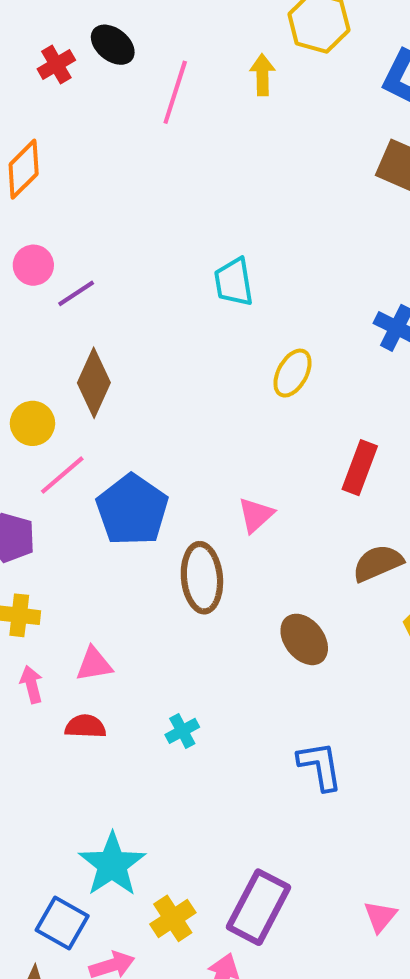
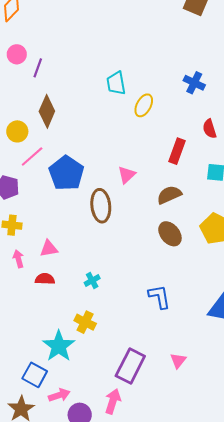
cyan trapezoid: (234, 282) -> (116, 83), moved
purple line: (76, 293) -> (38, 68), turned -36
brown semicircle: (378, 563) -> (169, 195), moved
brown ellipse: (304, 639) -> (170, 234), moved
pink triangle: (380, 916) -> (178, 361), moved
yellow cross: (173, 918) -> (85, 322), moved, turned -30

